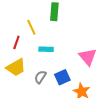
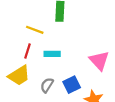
yellow line: (31, 27) -> (35, 30), turned -42
red line: (16, 42) -> (28, 51), moved

